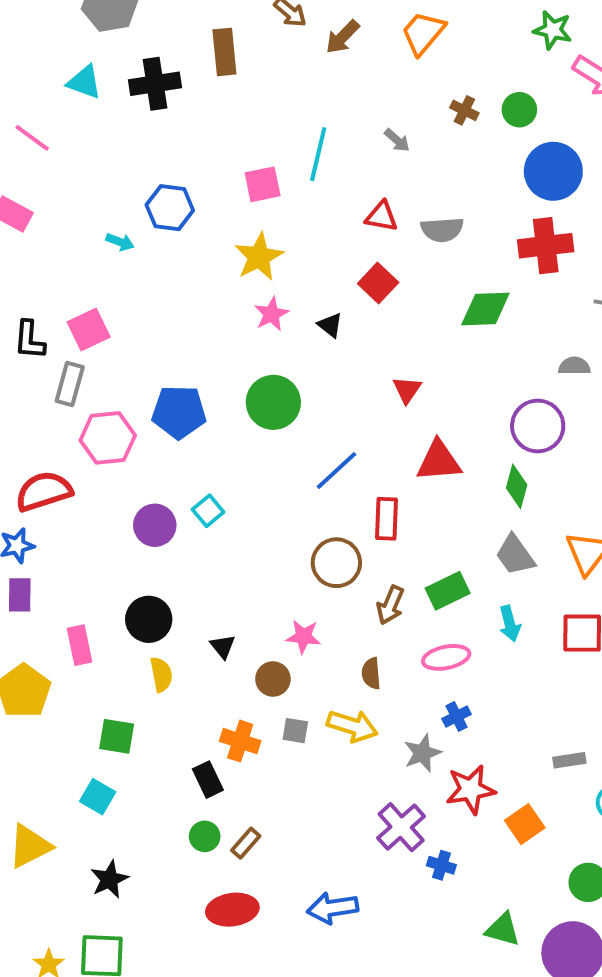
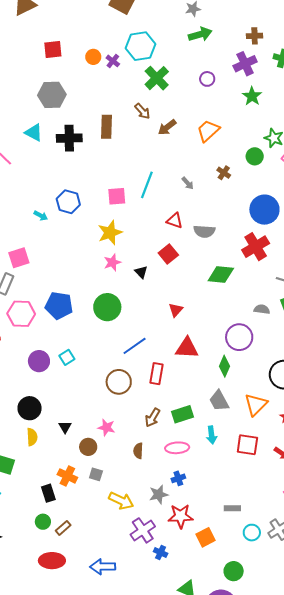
green circle: (519, 110) -> (255, 156), moved
red cross: (546, 246) -> (256, 247), turned -32
brown circle: (336, 563) -> (119, 382), moved
yellow arrow: (352, 726) -> (121, 501), moved

